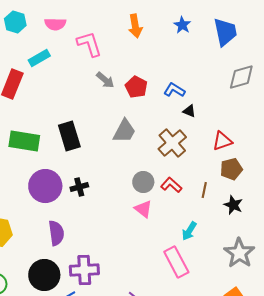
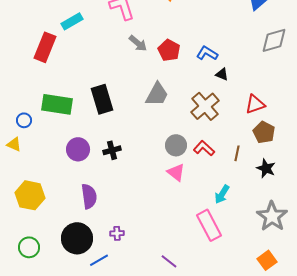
brown pentagon: (231, 169) -> (264, 132), turned -30
purple circle: (45, 186) -> (78, 149), size x0.7
purple cross: (84, 270) -> (117, 233), size x0.5

